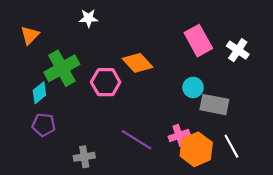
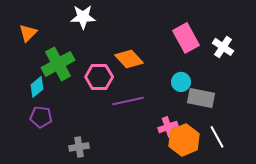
white star: (89, 18) -> (83, 17), size x1.4
purple line: (136, 140) -> (128, 101), moved, turned -44

